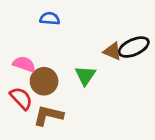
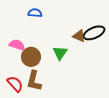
red semicircle: (21, 98) -> (15, 84), moved
brown L-shape: (48, 115) -> (34, 81), turned -90

